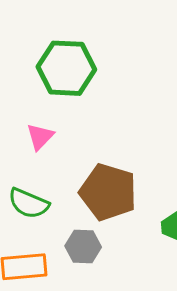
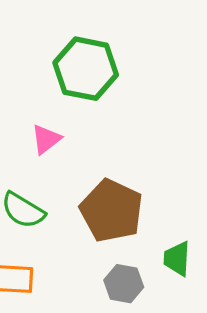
gray hexagon: (83, 247) -> (124, 284), moved

